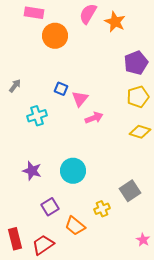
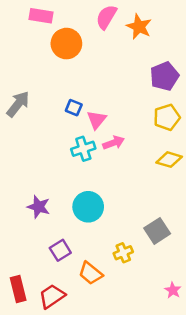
gray arrow: (15, 86) -> (18, 104), size x1.6
cyan cross: (37, 116) -> (83, 149), moved

